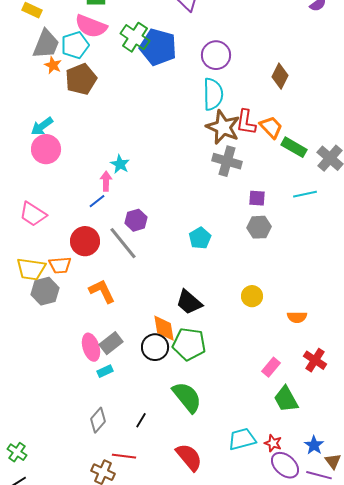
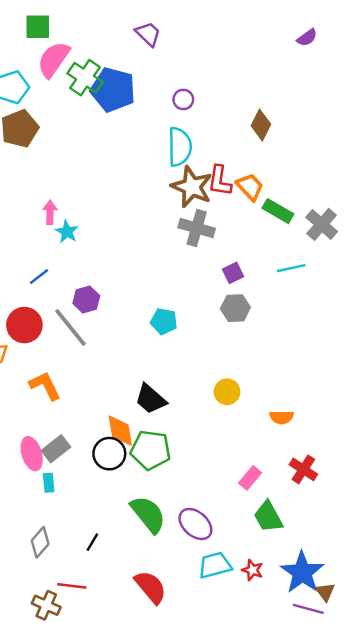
pink semicircle: (91, 26) -> (54, 59), moved, turned 104
purple circle: (216, 55) -> (183, 99), size x0.6
pink arrow: (106, 181) -> (50, 212), moved
purple square: (257, 198) -> (233, 273), turned -30
cyan pentagon: (200, 238) -> (164, 321), turned -30
cyan rectangle: (105, 371) -> (49, 483), turned -70
blue star: (314, 445) -> (302, 572), size x1.8
purple ellipse: (285, 465) -> (195, 524), moved

